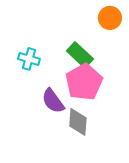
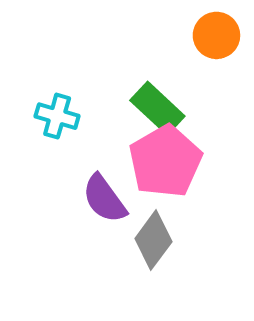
gray diamond: (78, 122) -> (153, 240), turned 32

